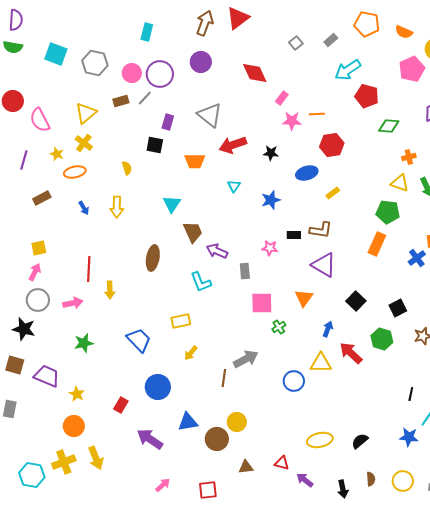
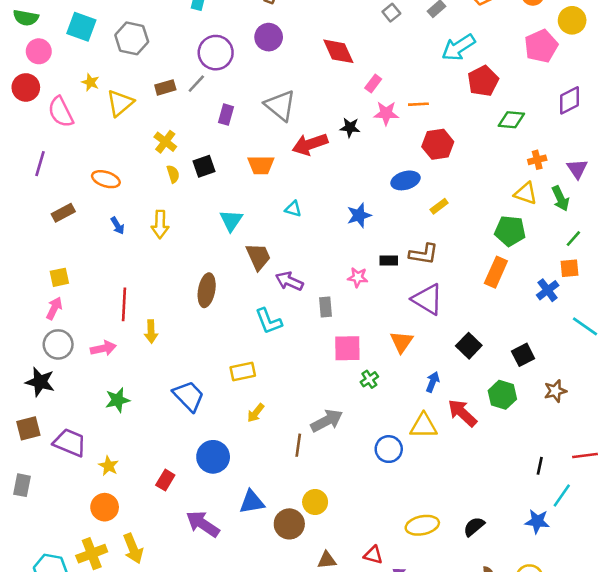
pink circle: (132, 73) -> (39, 51), moved
red pentagon: (367, 96) -> (483, 81), turned 30
yellow cross: (84, 143) -> (165, 142), moved
black square: (155, 145) -> (204, 166), moved, turned -30
black star: (271, 153) -> (350, 127), moved
yellow star: (57, 154) -> (90, 82), moved
orange ellipse: (75, 172) -> (106, 179), turned 30
cyan triangle: (234, 186) -> (293, 209), moved, turned -48
brown square: (15, 365) -> (28, 428), turned -30

